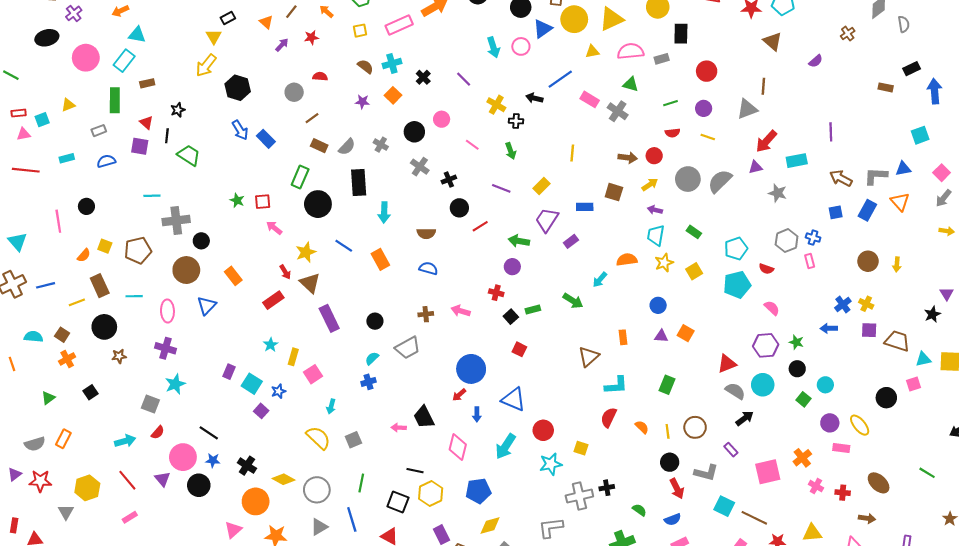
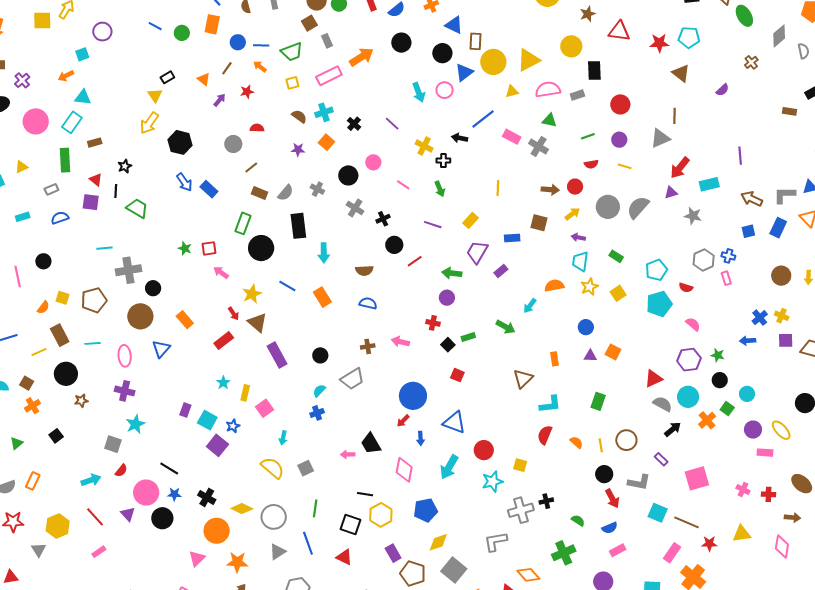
purple square: (261, 411) -> (217, 445), size x1.5
orange cross: (802, 458) -> (707, 420), moved

